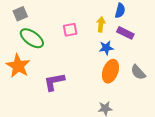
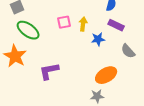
yellow arrow: (101, 24) -> (83, 24), moved
orange ellipse: (110, 71) -> (106, 75), moved, turned 40
gray semicircle: (138, 72) -> (128, 51), moved

